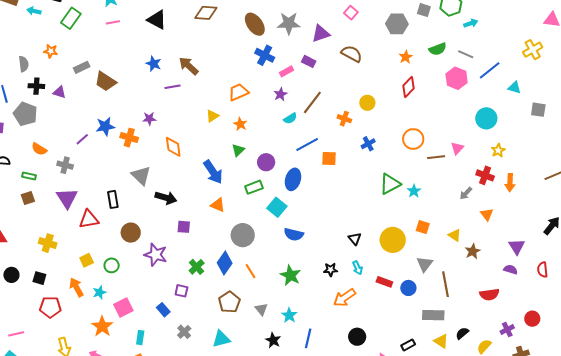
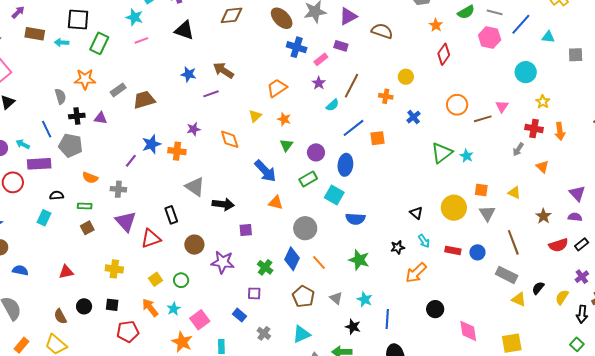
orange star: (51, 51) -> (85, 79), size x1.5
brown trapezoid: (106, 81) -> (144, 100), turned 140
orange diamond: (173, 147) -> (230, 139), moved
brown star: (473, 251) -> (543, 216), moved
gray triangle: (425, 264) -> (487, 213), moved
gray rectangle: (433, 315) -> (507, 275), turned 35
black rectangle: (408, 345) -> (582, 244), moved

